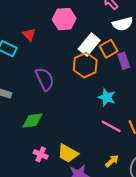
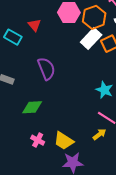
orange hexagon: (85, 65) -> (94, 17), moved
yellow arrow: (112, 161) -> (99, 134), moved

